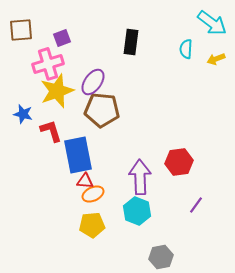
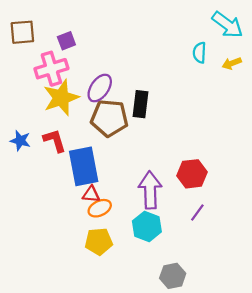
black rectangle: (131, 42) -> (140, 104), moved
blue star: (23, 114) -> (20, 141), moved
purple line: (196, 205) -> (197, 212), moved

